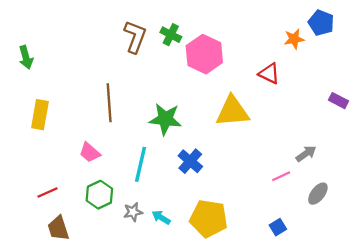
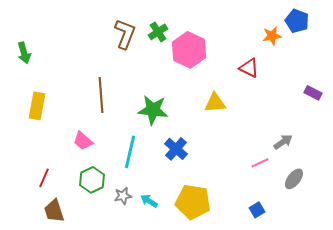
green cross: (171, 35) -> (158, 32), turned 30
yellow triangle: (232, 111) -> (215, 103), size x0.7
red line: (48, 193) -> (44, 178), turned -42

